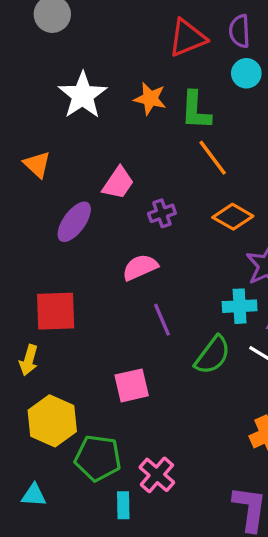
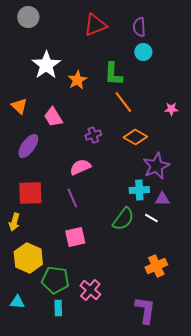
red triangle: (187, 38) -> (95, 25), moved
orange star: (150, 99) -> (77, 80), moved, turned 30
pink trapezoid: (118, 183) -> (53, 117), moved, turned 115
purple ellipse: (74, 222) -> (28, 146), moved
purple line: (162, 320) -> (72, 198), moved
cyan rectangle: (123, 505) -> (58, 308), moved

